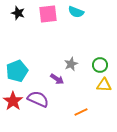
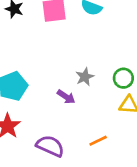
purple semicircle: (38, 99) -> (50, 146), moved

